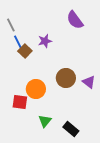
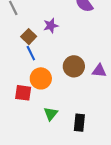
blue line: (18, 42) -> (31, 53), moved
purple triangle: (89, 82) -> (99, 71), turned -32
black rectangle: (71, 129) -> (79, 123), turned 56

